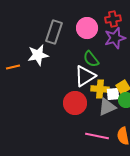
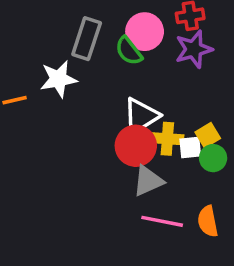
green semicircle: (91, 59) -> (129, 51), moved
red circle: (75, 103) -> (136, 146), moved
gray triangle: (107, 107) -> (148, 181), moved

